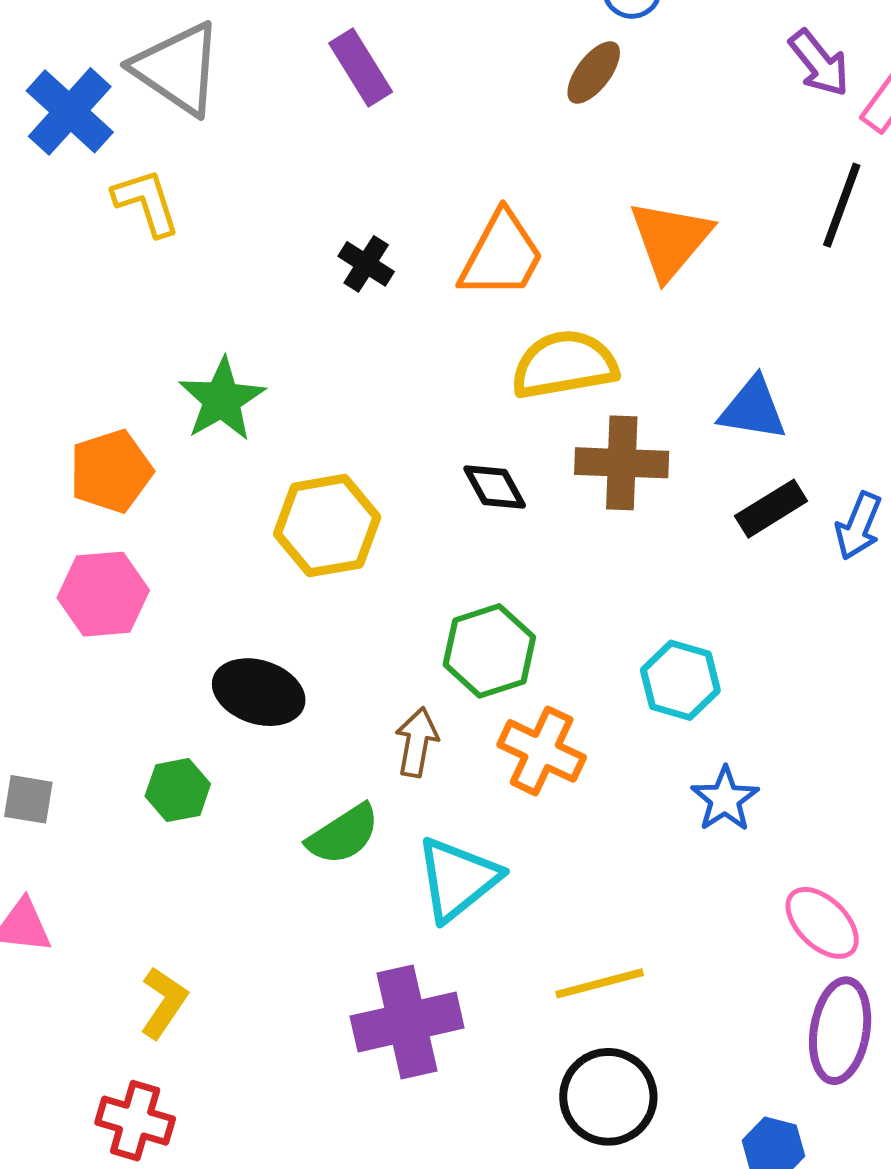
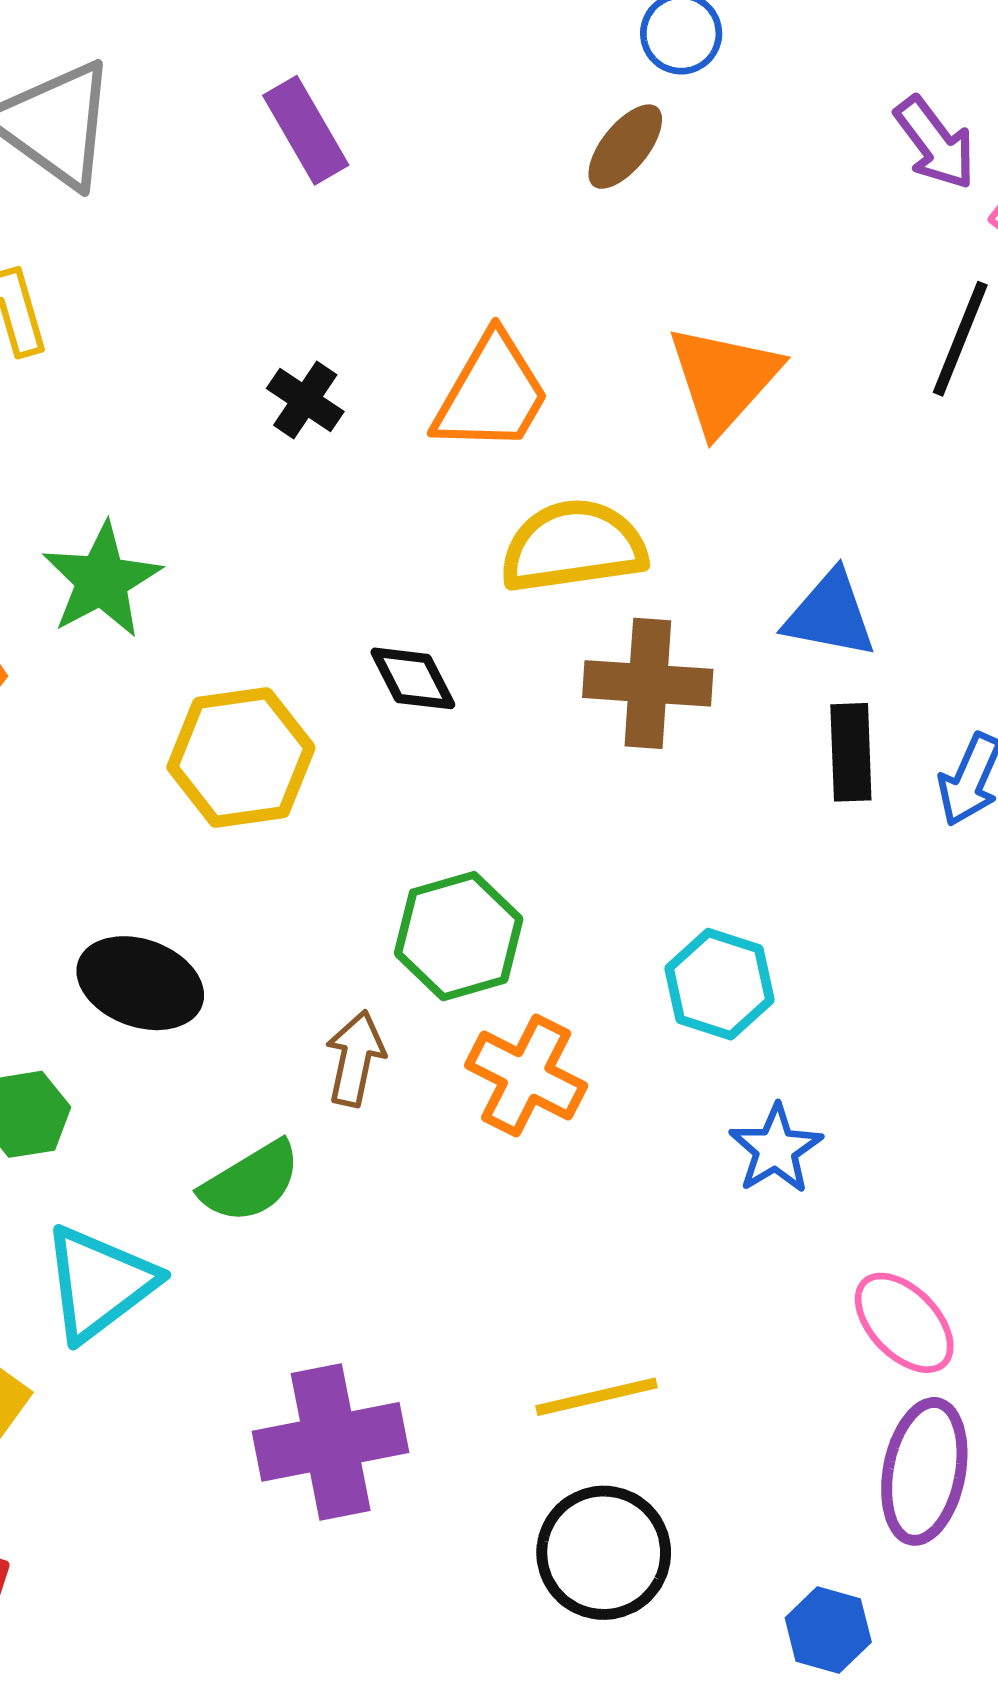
black diamond: (495, 487) -> (413, 678), moved
black rectangle: (771, 509) -> (851, 752), turned -62
cyan triangle: (458, 879) -> (99, 1283), moved

